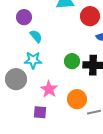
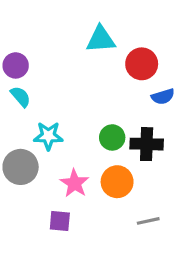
purple circle: (24, 17) -> (16, 65), moved
cyan semicircle: (36, 36) -> (21, 97), moved
orange circle: (77, 99) -> (117, 182), moved

